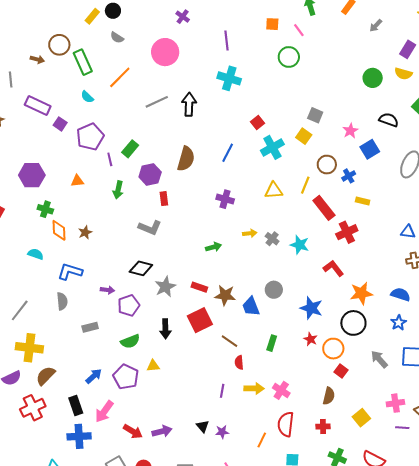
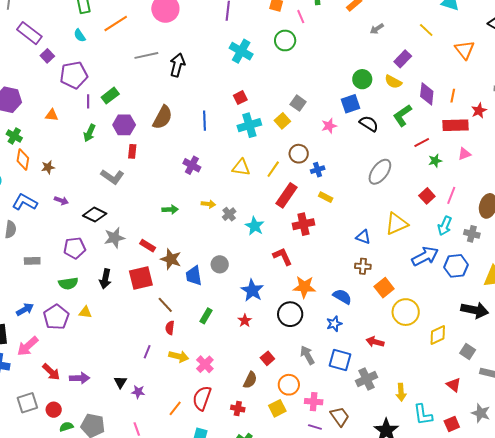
cyan cross: (229, 78) -> (241, 51), moved
blue square: (370, 149) -> (351, 104), moved
blue line: (228, 153) -> (205, 121), turned -42
red rectangle: (324, 208) -> (286, 195), turned 60
purple arrow: (107, 290) -> (61, 201), moved
orange circle: (333, 349) -> (289, 385), moved

